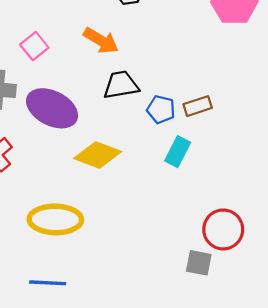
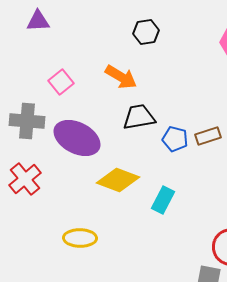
cyan rectangle: (178, 152) -> (163, 200), moved
yellow ellipse: (55, 219) -> (80, 238), size x0.7

